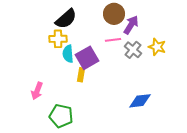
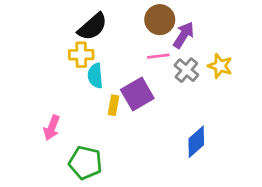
purple square: (87, 58) -> (137, 94), moved
blue diamond: (140, 101) -> (196, 142), turned -35

